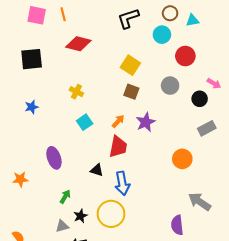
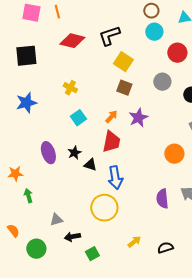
brown circle: (170, 13) -> (151, 11), moved
black L-shape: (128, 18) -> (109, 36), moved
blue star: (32, 107) -> (26, 103), size x1.5
green arrow: (65, 197) -> (28, 196), moved, turned -48
black star: (80, 216) -> (74, 153), moved
purple semicircle: (177, 225) -> (162, 199), moved

